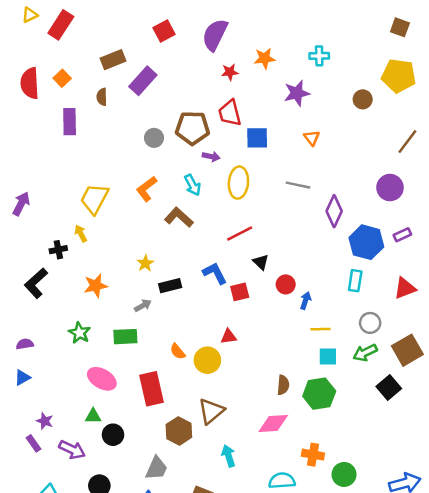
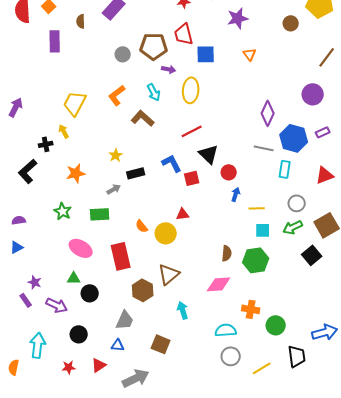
gray line: (298, 185) -> (264, 148), moved
black triangle: (261, 262) -> (209, 154), size x1.5
blue arrow: (306, 301) -> (236, 194), moved

